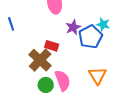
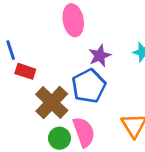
blue pentagon: (90, 37) -> (89, 86), moved
red rectangle: (52, 46) -> (25, 71), moved

